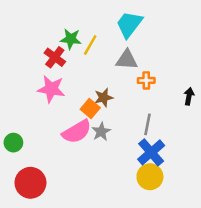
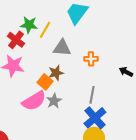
gray triangle: (127, 60) -> (62, 48), moved
black arrow: (189, 96) -> (126, 72), turned -72

